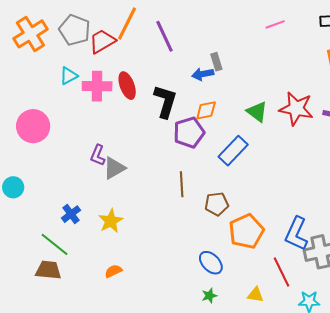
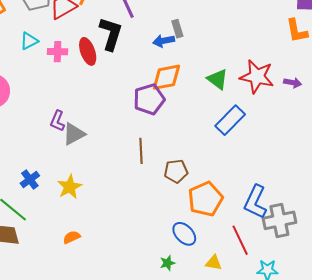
pink cross: (97, 86) -> (58, 52), size x0.7
black L-shape: (165, 101) -> (111, 34), moved
orange diamond: (206, 110) -> (166, 77), size x1.4
blue rectangle: (233, 151) -> (230, 120), moved
blue ellipse: (211, 263) -> (184, 234), moved

